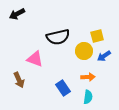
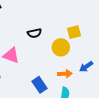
black semicircle: (58, 37) -> (34, 33), size x0.6
blue arrow: (104, 56) -> (86, 67), moved

